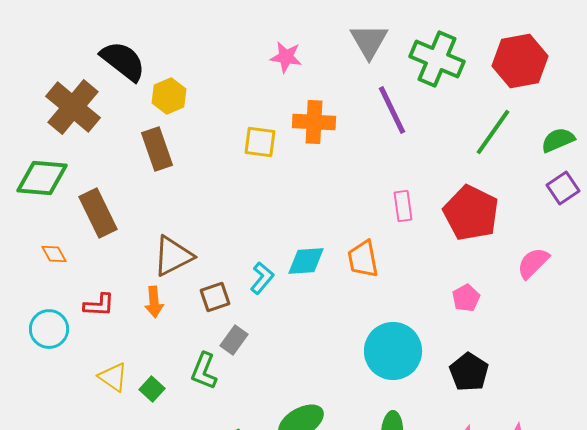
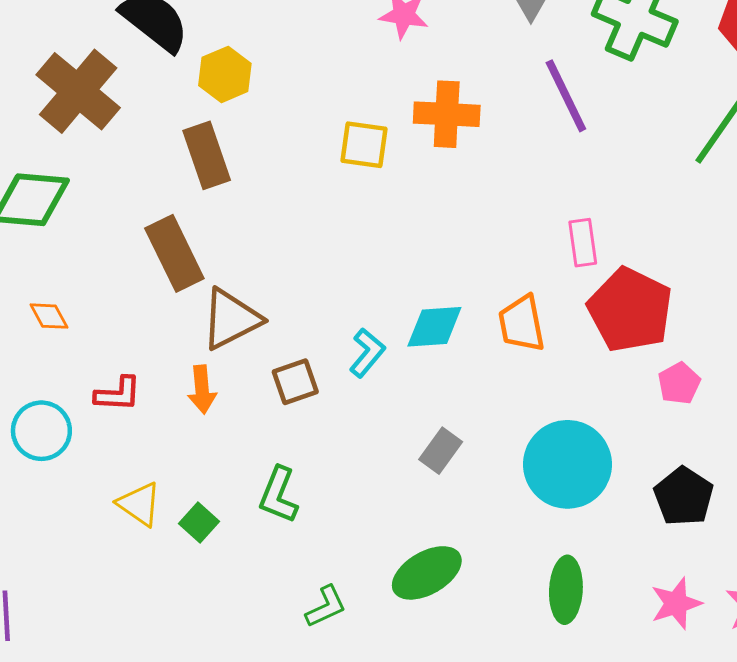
brown rectangle: (98, 213) -> (174, 253), moved
red pentagon: (471, 213) -> (630, 310), moved
gray rectangle: (234, 340) -> (441, 451), moved

